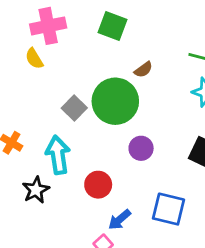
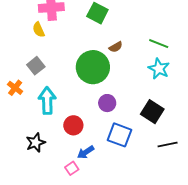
gray square: (74, 108) -> (36, 66), moved
black star: (36, 190) -> (36, 143), moved
blue square: (169, 209) -> (119, 135), moved

